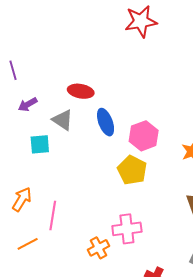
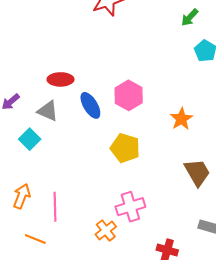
pink hexagon: (144, 136) -> (129, 95), moved
cyan square: (40, 144) -> (30, 139), turned -30
orange line: (28, 244) -> (35, 239), turned 60

